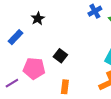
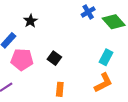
pink pentagon: (34, 68) -> (22, 59), moved

